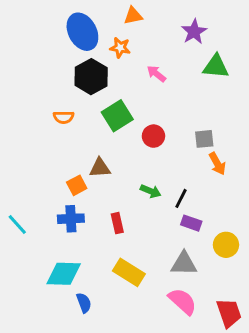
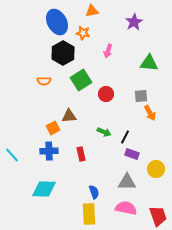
green triangle: (216, 66) -> (149, 63), moved
pink arrow: (156, 74) -> (108, 51), turned -112
yellow rectangle: (129, 272) -> (89, 214), moved, turned 55
pink semicircle: (182, 301) -> (126, 208), turned -30
blue semicircle: (84, 303) -> (94, 192), moved

